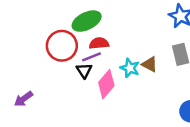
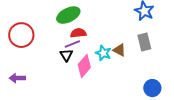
red circle: (62, 46) -> (21, 35), moved
purple arrow: (23, 99) -> (17, 78), turned 35

